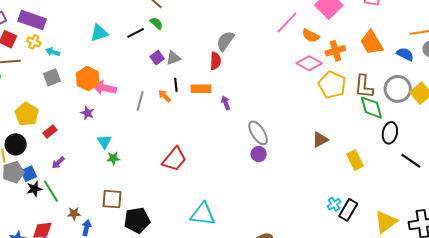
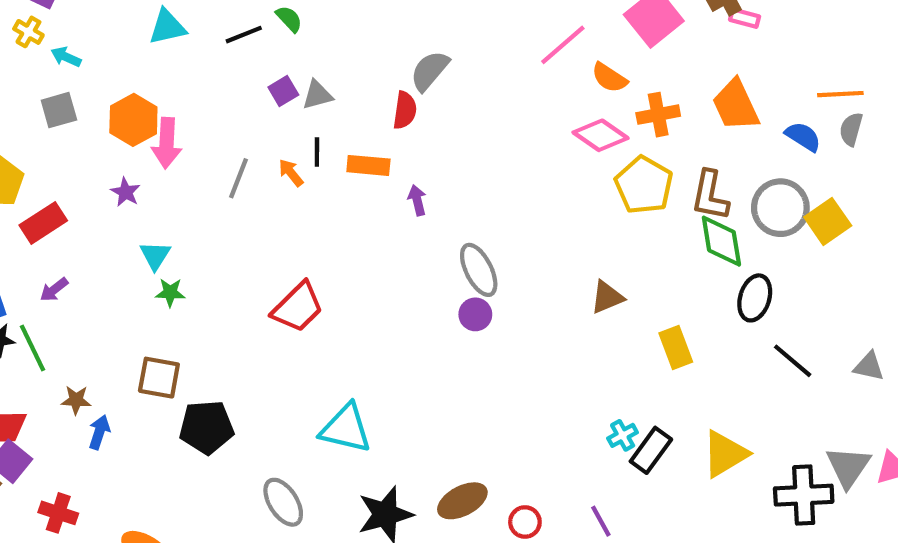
pink arrow: (104, 88) -> (167, 143), turned -105
red rectangle: (50, 132) -> (43, 223), size x1.5
yellow triangle: (386, 222) -> (725, 454), moved

